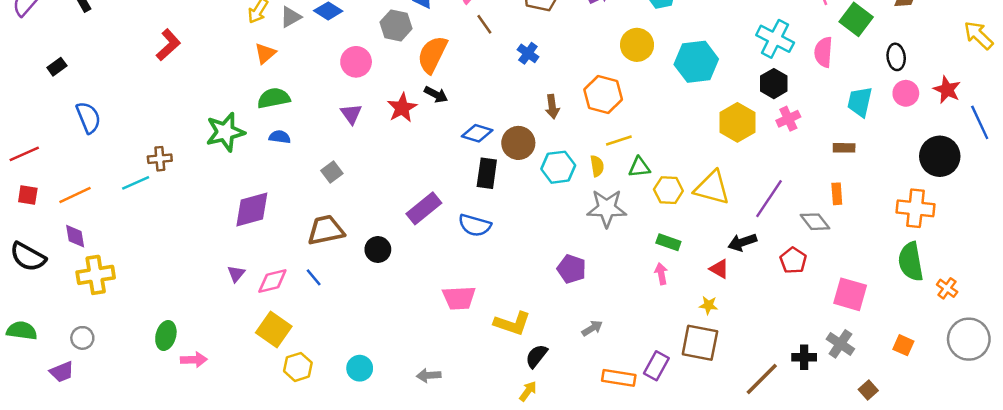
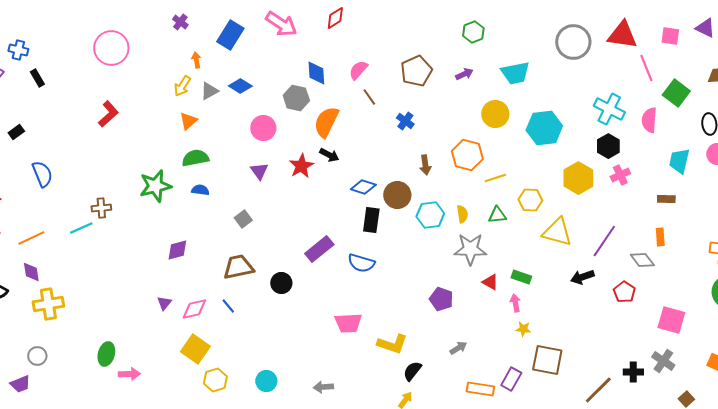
yellow line: (619, 141) -> (495, 178), moved
yellow hexagon: (668, 190) -> (530, 200), moved
purple diamond: (252, 210) -> (177, 250), size x0.7
red triangle: (719, 269) -> (490, 282), moved
yellow star: (708, 305) -> (523, 329), moved

